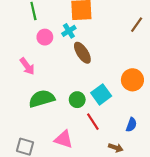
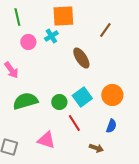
brown line: (137, 25) -> (105, 30), moved
brown ellipse: (82, 53) -> (81, 58), moved
orange circle: (132, 80) -> (112, 95), moved

